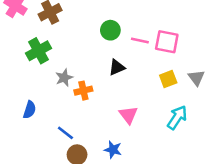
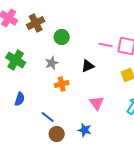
green circle: (110, 30) -> (62, 37), moved
green cross: (39, 51) -> (16, 60), moved, turned -30
gray star: (64, 78) -> (52, 63), moved

